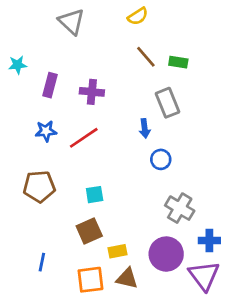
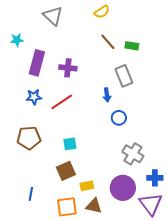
cyan star: (18, 65) -> (17, 40), moved
purple rectangle: (50, 85) -> (37, 63), size x1.4

